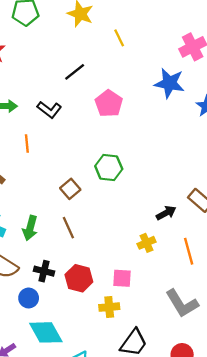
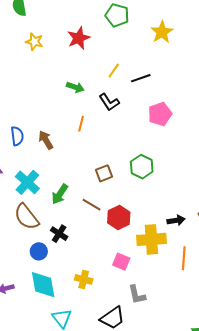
yellow line: (119, 38) -> (114, 71), moved, turned 42
brown line: (68, 228) -> (91, 205), turned -54
yellow cross: (146, 243) -> (151, 239), size x1.8
red hexagon: (79, 278) -> (119, 218), moved
gray L-shape: (182, 303) -> (137, 295), moved, size x0.7
yellow cross: (109, 307) -> (84, 279), moved

